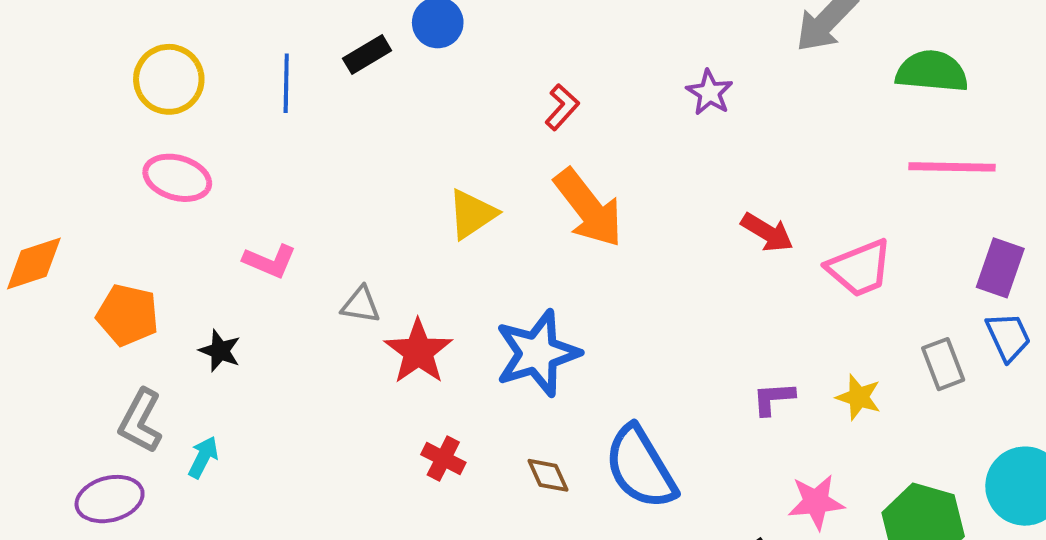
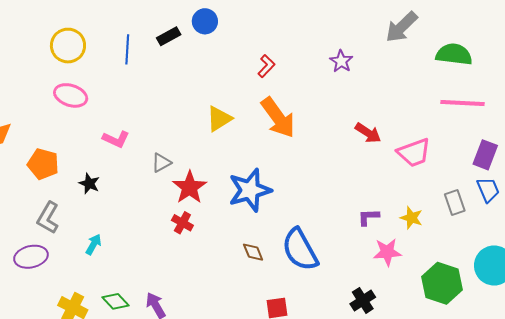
gray triangle: (361, 305) -> (161, 163), turned -40
cyan arrow: (203, 457) -> (93, 244), moved
red cross: (443, 459) -> (182, 223), moved
pink star: (816, 502) -> (387, 252), moved

